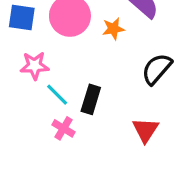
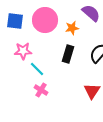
black rectangle: (91, 99) -> (68, 54), moved

